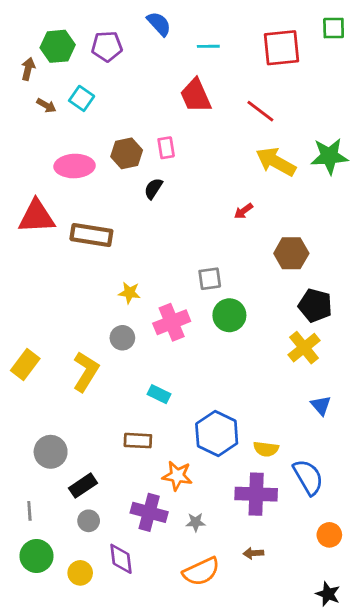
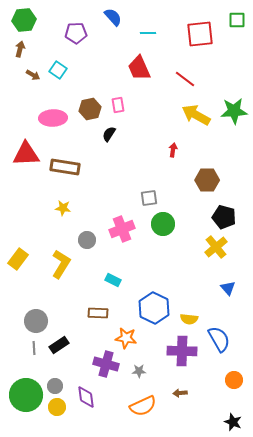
green hexagon: (58, 46) -> (24, 20), moved
red arrow: (243, 211) -> (173, 150), turned 136
yellow star: (129, 293) -> (63, 208), moved
gray line: (29, 511) -> (34, 348), moved
gray circle: (89, 521) -> (55, 386), moved
green circle: (37, 556) -> (26, 395), size x1.4

